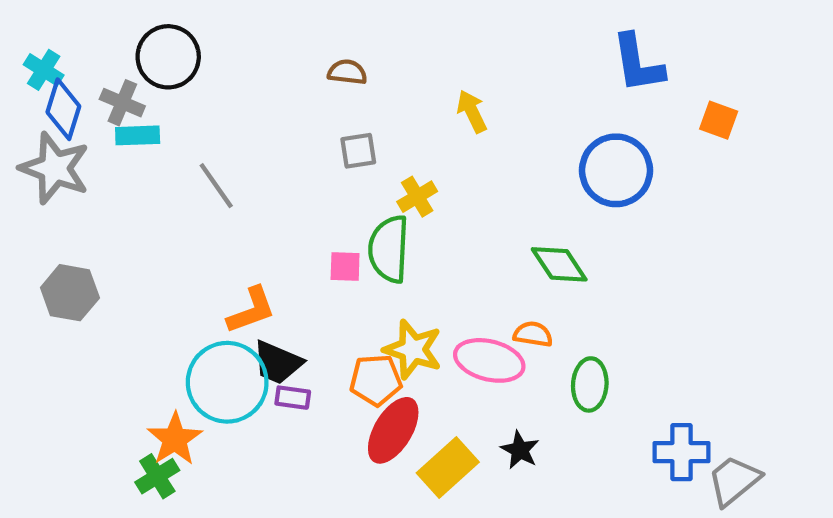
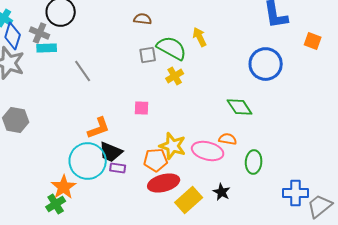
green semicircle: (389, 249) -> (172, 48), moved, turned 116
red ellipse: (393, 430) -> (164, 183), turned 44

